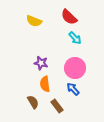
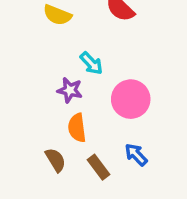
cyan arrow: (75, 38) -> (91, 63), moved
blue arrow: (73, 89) -> (136, 155), moved

